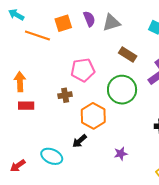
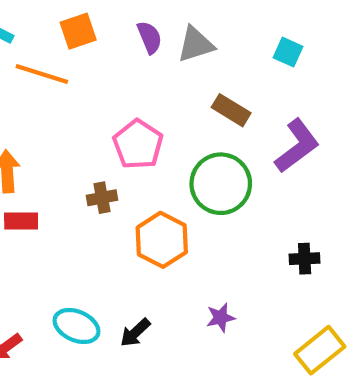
orange square: (63, 23) -> (78, 31), moved
pink pentagon: (83, 70) -> (138, 144), turned -30
black arrow: (80, 141) -> (135, 333), moved

